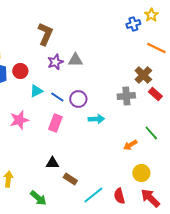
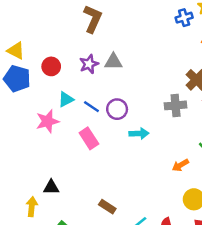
brown L-shape: (45, 34) -> (93, 19), moved
red circle: (20, 71) -> (51, 66), moved
pink star: (19, 120) -> (48, 121), moved
pink rectangle: (55, 123) -> (89, 138), turned -54
black triangle: (52, 163) -> (51, 187), moved

